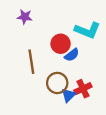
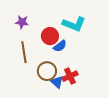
purple star: (25, 17) -> (22, 22), moved
blue triangle: (68, 95) -> (57, 82), turned -32

